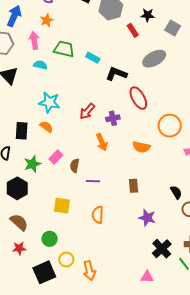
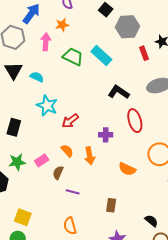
cyan rectangle: (93, 58) -> (101, 55), moved, size x1.5
cyan semicircle: (40, 65) -> (37, 77), moved
red arrow: (87, 111) -> (70, 121), moved
orange semicircle: (46, 127) -> (67, 151), moved
black semicircle: (176, 192) -> (151, 221), turned -32
yellow square: (62, 206) -> (23, 217), moved
orange semicircle: (98, 215) -> (70, 226), turned -30

